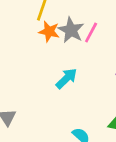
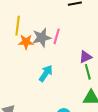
gray star: (71, 30) -> (42, 38), turned -30

